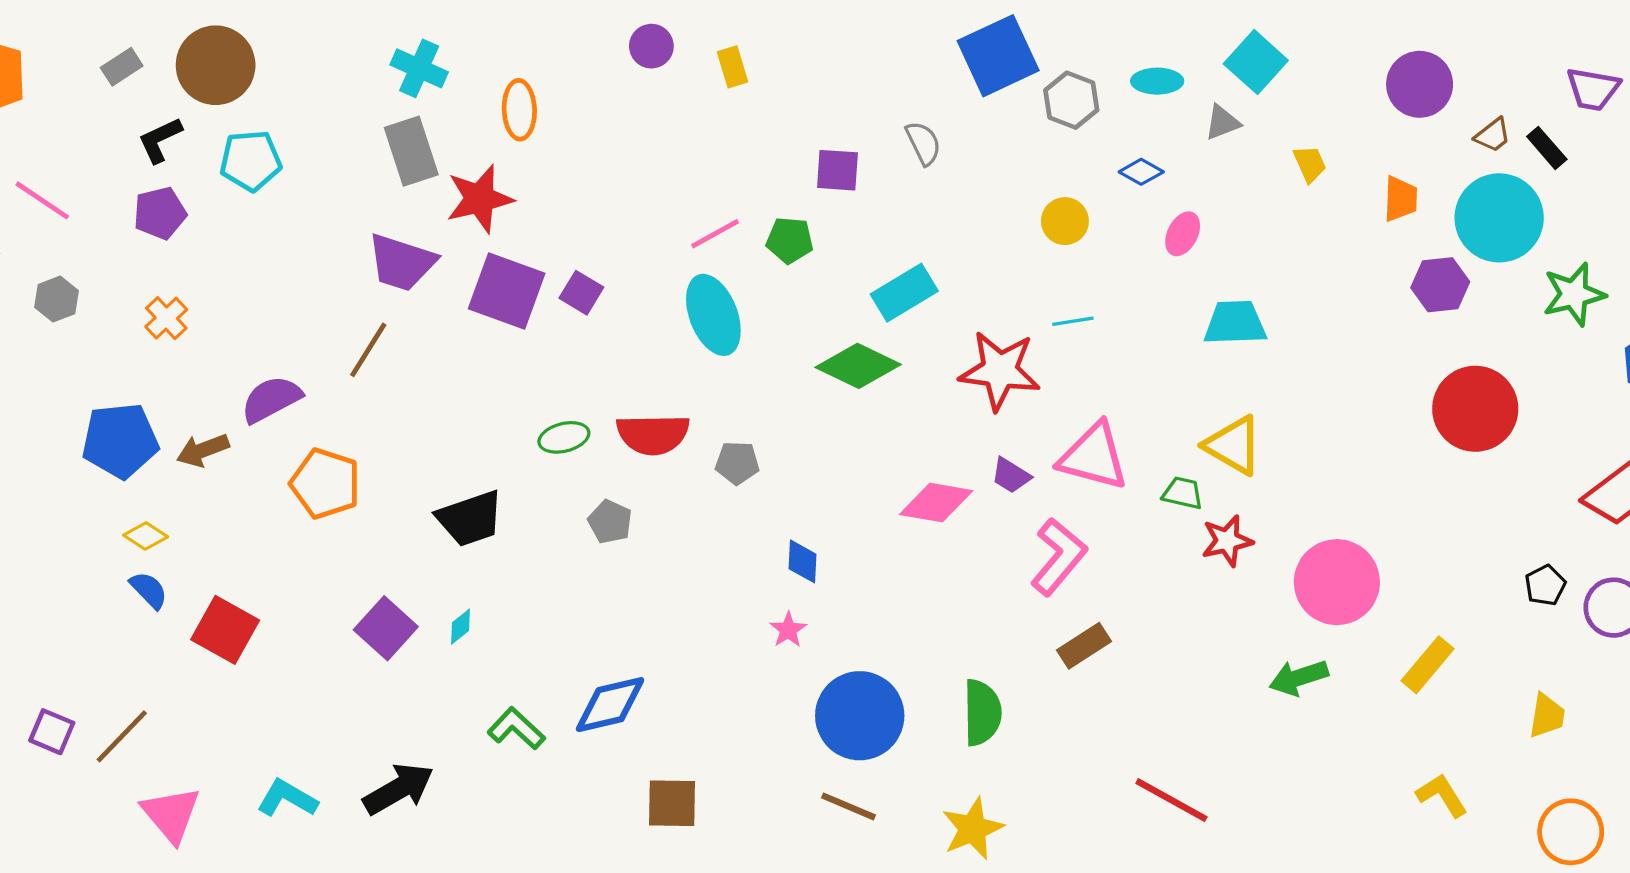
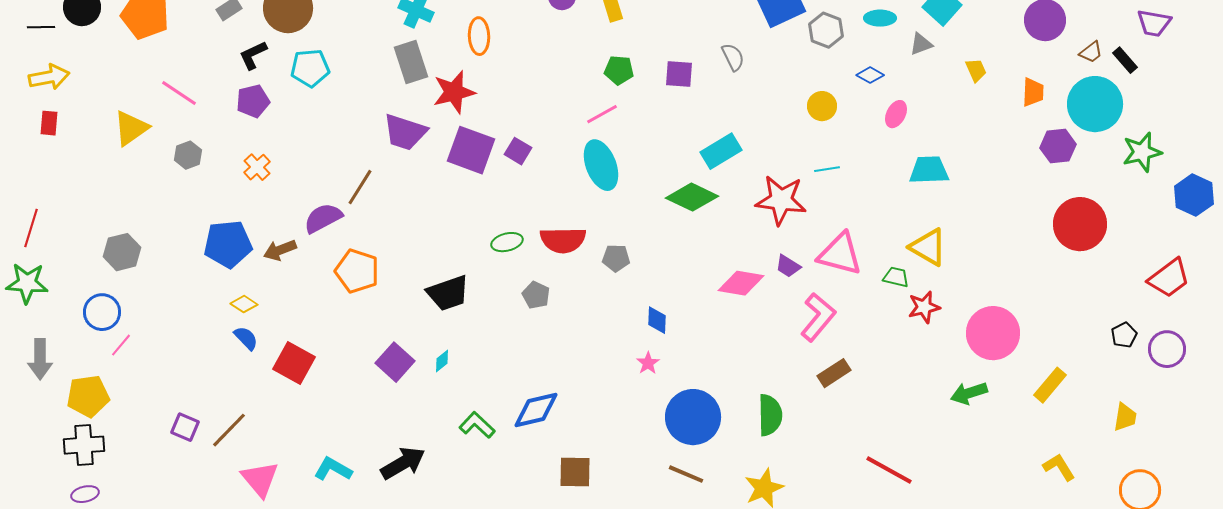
green pentagon: (790, 240) -> (619, 70), moved
brown line: (368, 350) -> (360, 187), moved

